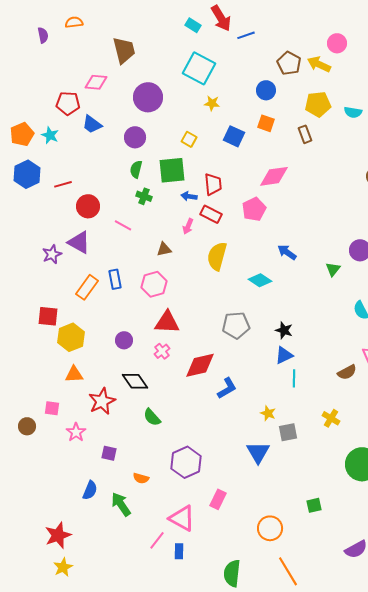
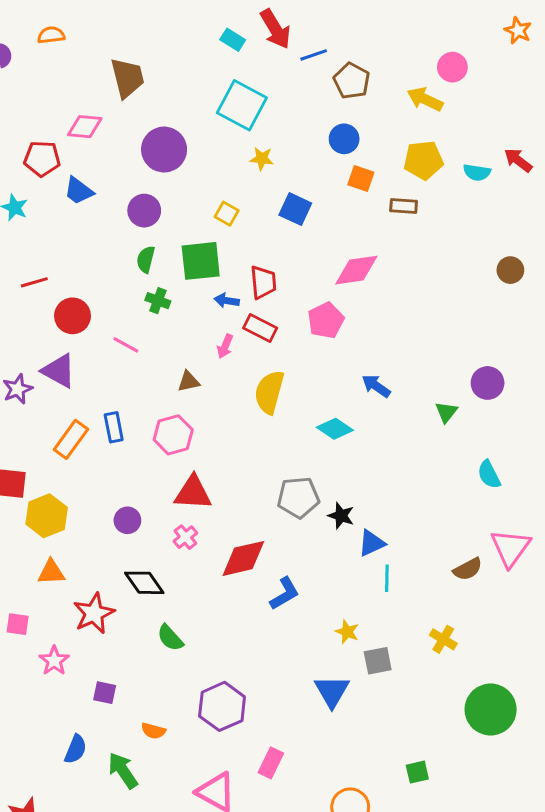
brown pentagon: (289, 63) -> (352, 81), moved
orange square: (266, 123) -> (361, 179), moved
brown rectangle: (305, 134) -> (404, 206), turned -66
black star: (284, 330) -> (341, 516), moved

